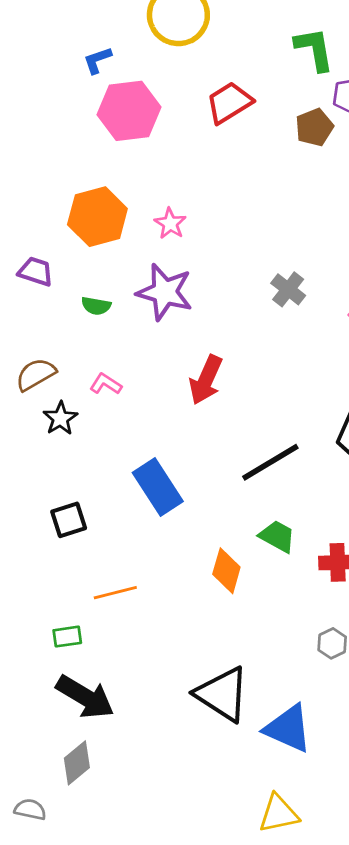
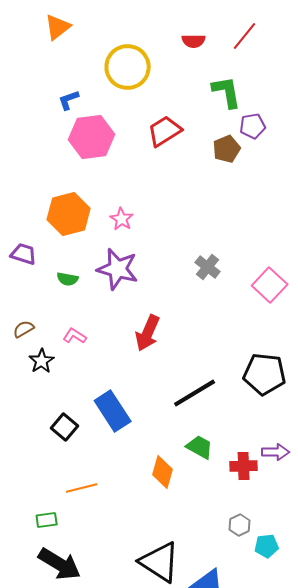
brown semicircle: (36, 374) -> (24, 329), size x0.7
black square: (69, 520) -> (65, 427), moved, turned -32

